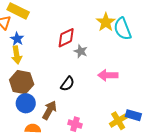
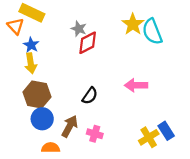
gray star: (81, 51) -> (79, 29), moved
blue rectangle: (133, 115) -> (166, 131), turned 42
pink cross: (75, 124) -> (95, 134), moved

